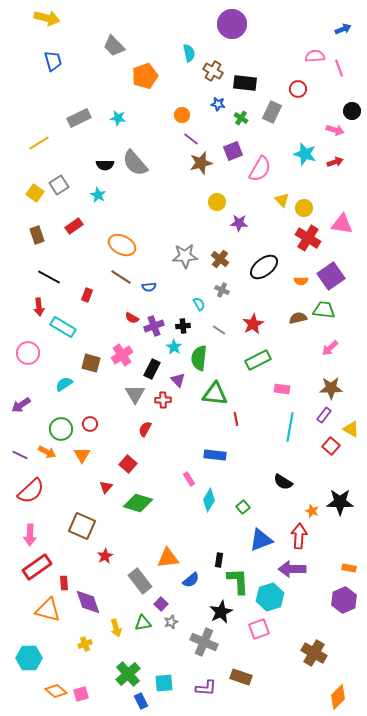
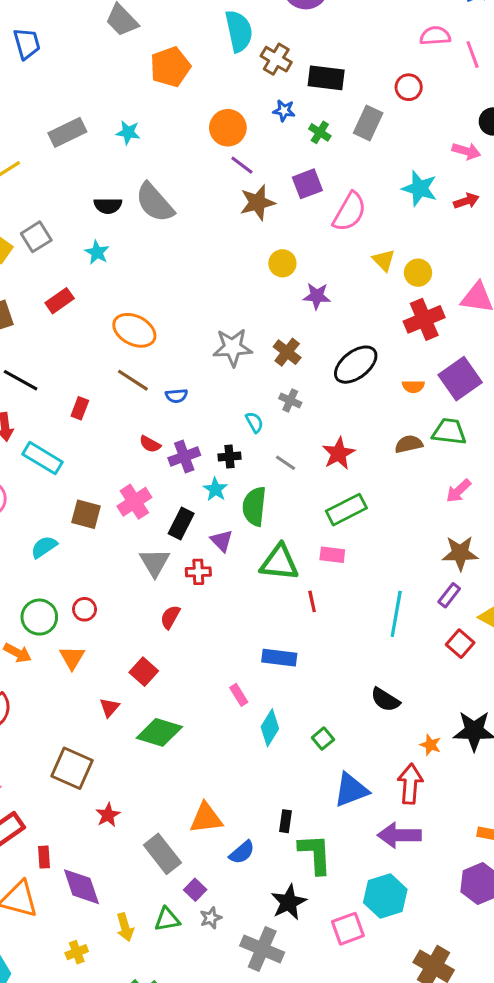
cyan semicircle: (189, 53) -> (239, 31), size x1.5
orange circle: (182, 115) -> (228, 128), size x1.5
red cross: (308, 238) -> (424, 319), turned 35
pink rectangle: (282, 389) -> (332, 555), moved
cyan hexagon: (270, 597) -> (385, 896), moved

